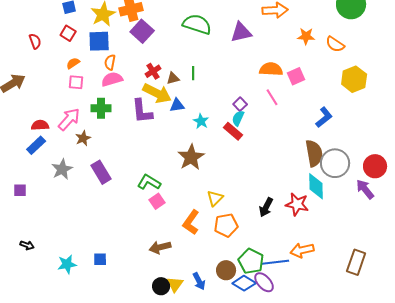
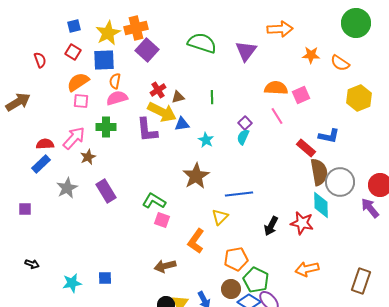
purple triangle: (241, 32) -> (246, 51), turned -40
orange semicircle: (73, 63) -> (78, 82), size x1.6
green line: (193, 73) -> (212, 97), moved
blue L-shape: (324, 117) -> (329, 136), turned 50
red rectangle: (233, 131) -> (306, 148), moved
pink square: (157, 201) -> (162, 220), turned -35
orange pentagon: (226, 225) -> (236, 259), moved
blue line: (275, 262) -> (239, 194), moved

